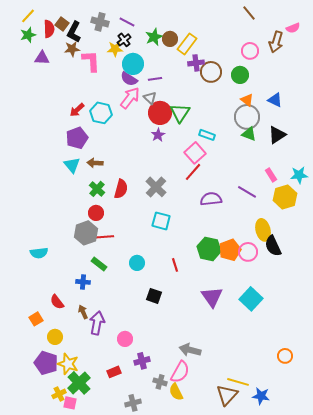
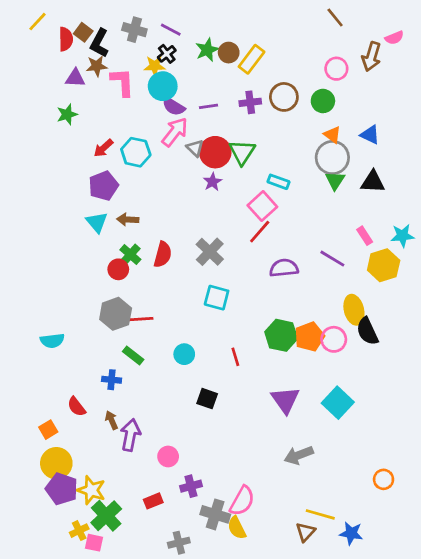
green star: (28, 35) -> (67, 114), moved
purple triangle: (42, 58) -> (75, 78), moved
purple cross: (196, 63) -> (250, 102), moved
cyan circle: (133, 64) -> (163, 86), moved
gray triangle: (150, 98) -> (195, 148), moved
green triangle: (249, 134) -> (335, 180), turned 42
black triangle: (277, 135) -> (373, 182), turned 36
red circle: (96, 213) -> (118, 269), moved
yellow circle: (55, 337) -> (56, 463), moved, size x1.5
gray arrow: (190, 350) -> (299, 455), moved, turned -35
gray cross: (160, 382) -> (215, 514), size x1.5
brown triangle: (227, 395) -> (305, 532), size x0.7

